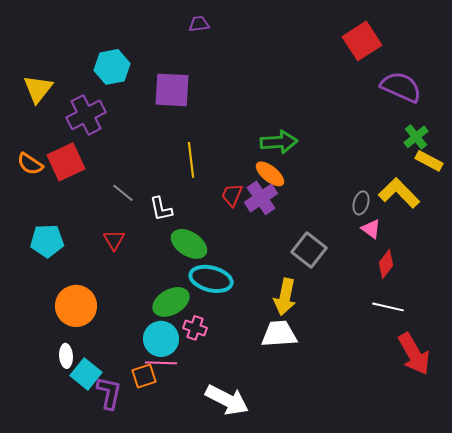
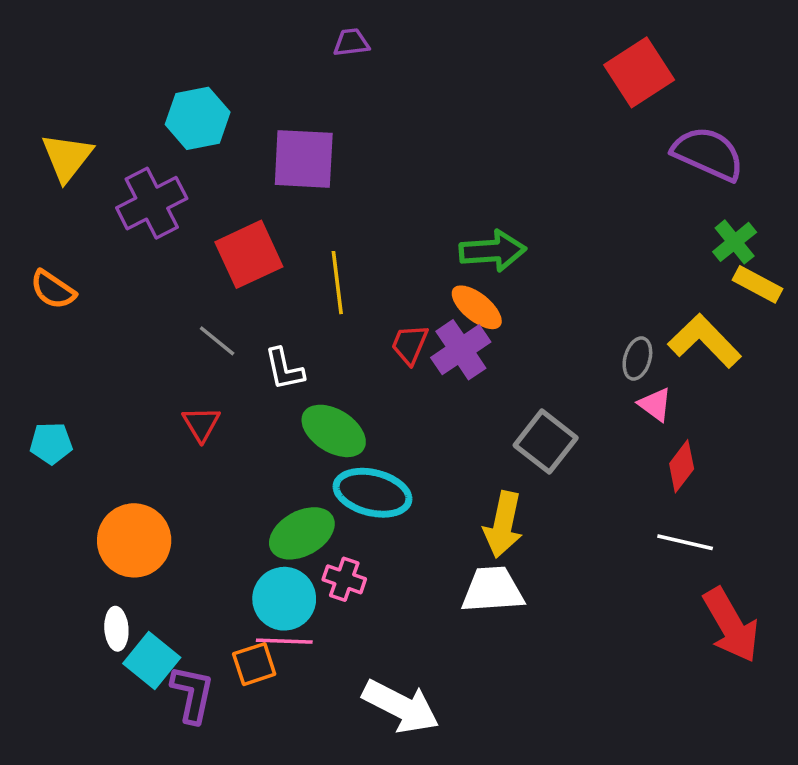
red square: (66, 162) -> (249, 254), moved
cyan pentagon: (47, 241) -> (51, 443), moved, size x0.7

